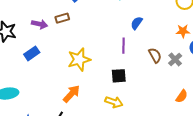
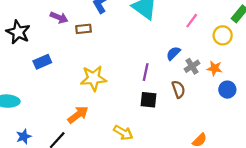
blue semicircle: (137, 23) -> (173, 53), moved
purple arrow: (40, 24) -> (59, 17), moved
gray cross: (175, 59) -> (192, 66), moved
black square: (119, 76) -> (148, 100), moved

